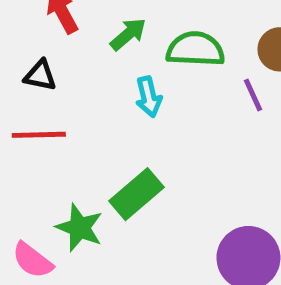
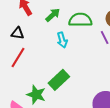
red line: (39, 135) -> (18, 57), turned -55

